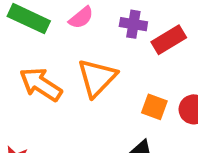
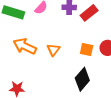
orange triangle: (97, 78) -> (53, 50), moved, size x0.6

